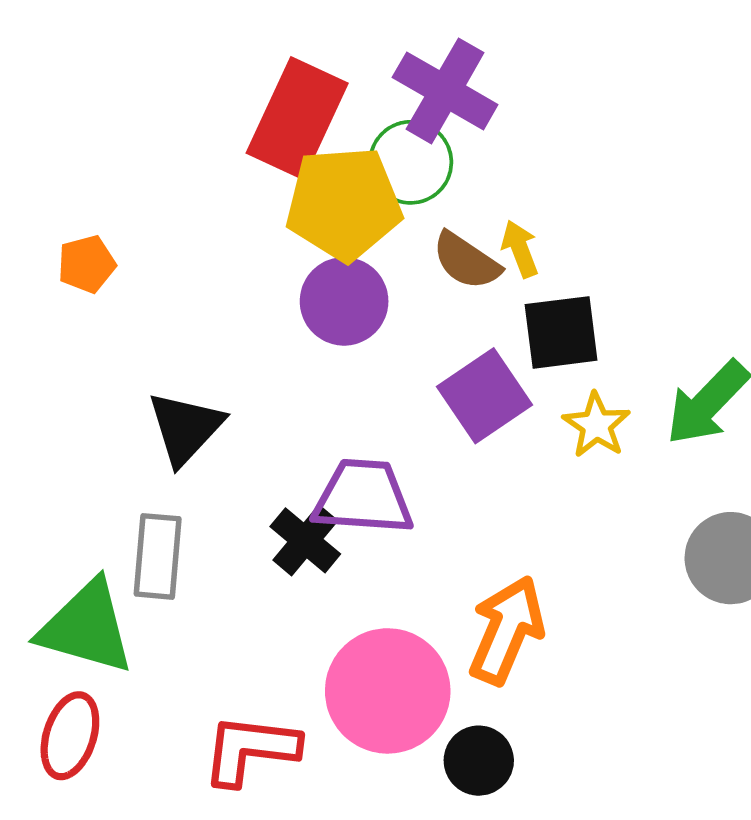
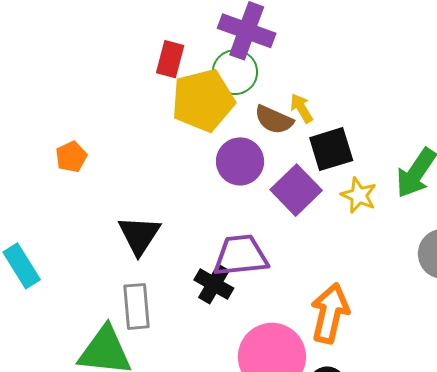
red rectangle: (297, 118) -> (170, 59), size x0.6
purple circle: (344, 301) -> (240, 161), moved

